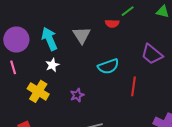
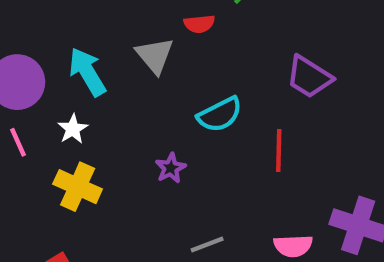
red semicircle: (112, 24) -> (199, 24), moved
white star: (52, 65) -> (73, 129), moved
purple star: (77, 95) -> (171, 168), moved

